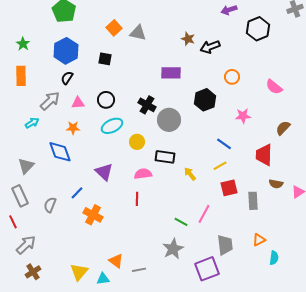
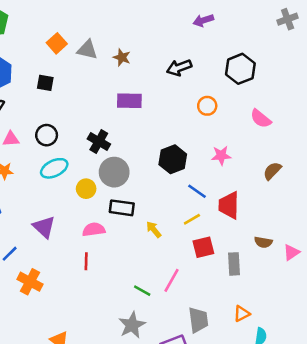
black hexagon: (258, 29) -> (240, 69), moved
brown star: (188, 39) -> (122, 57), moved
black hexagon: (205, 100) -> (173, 159), moved
gray circle: (169, 120) -> (114, 172), moved
red trapezoid: (264, 155) -> (229, 205), moved

